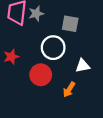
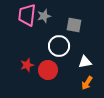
red star: (11, 57) -> (27, 65), moved
orange arrow: (69, 89) -> (87, 83), moved

